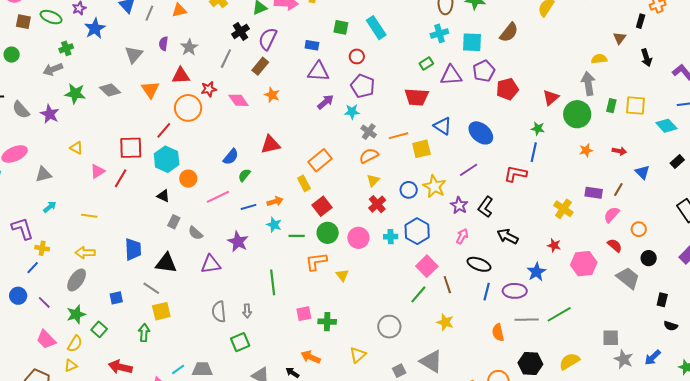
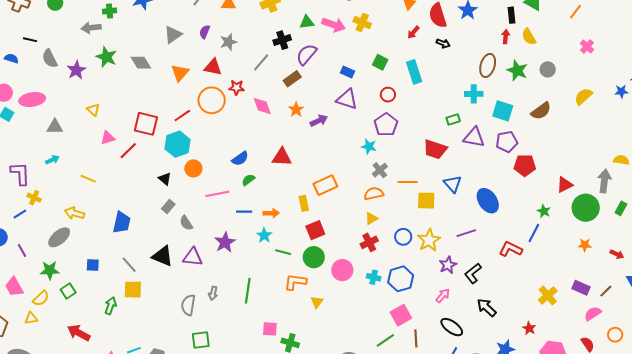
purple arrow: (325, 102) -> (319, 121), moved
black triangle: (166, 263) -> (163, 256), moved
gray arrow: (247, 311) -> (213, 293), moved

